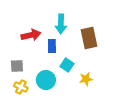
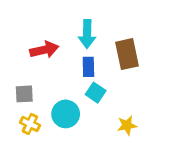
blue rectangle: (52, 46) -> (88, 67), moved
yellow star: (86, 79) -> (127, 125), moved

